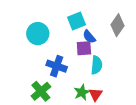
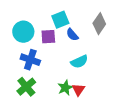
purple square: (84, 48) -> (48, 37), moved
cyan semicircle: (97, 65) -> (79, 62), turned 60
blue cross: (57, 66) -> (30, 60), moved

